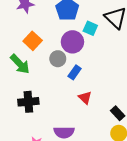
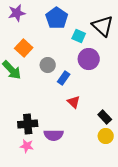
purple circle: (72, 42) -> (89, 59), moved
black cross: (28, 102) -> (28, 124), moved

